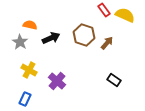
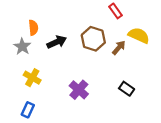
yellow semicircle: (125, 15) -> (139, 35), moved
orange semicircle: (30, 25) -> (33, 28), turned 72
purple cross: (57, 81) -> (79, 90), moved

